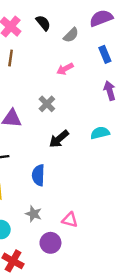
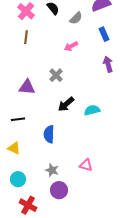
cyan semicircle: (100, 133) -> (92, 110), moved
gray star: (34, 214) -> (52, 170), moved
pink triangle: (70, 220) -> (86, 165), moved

